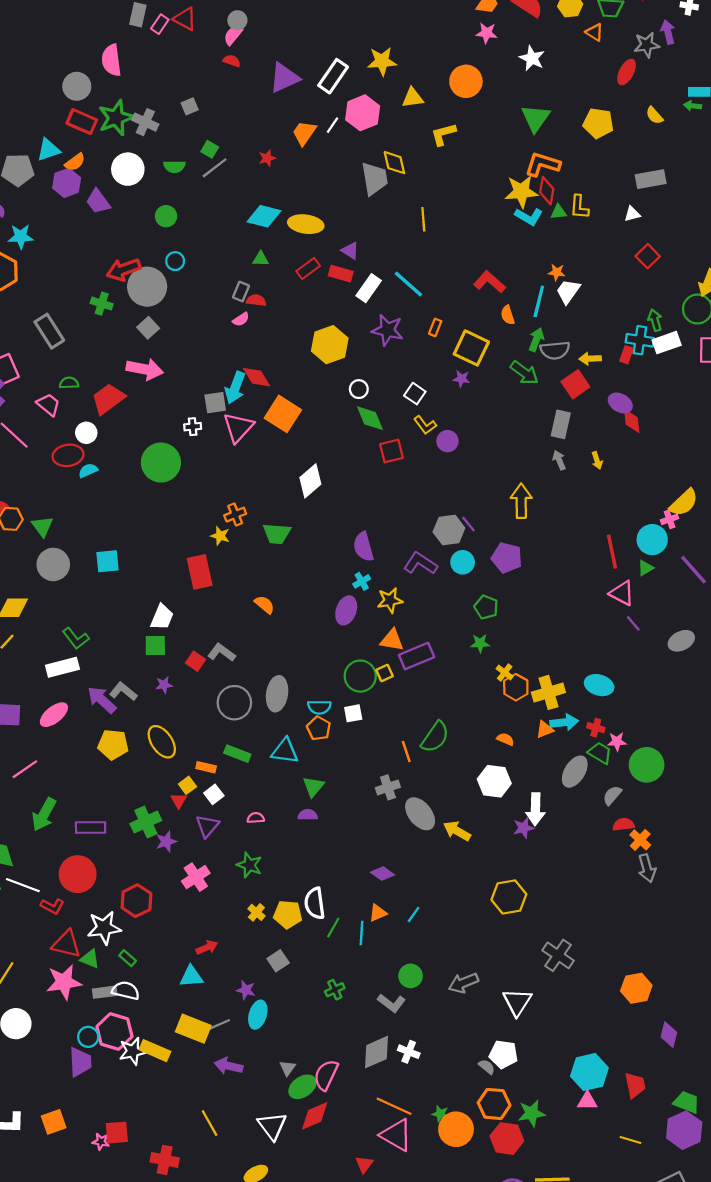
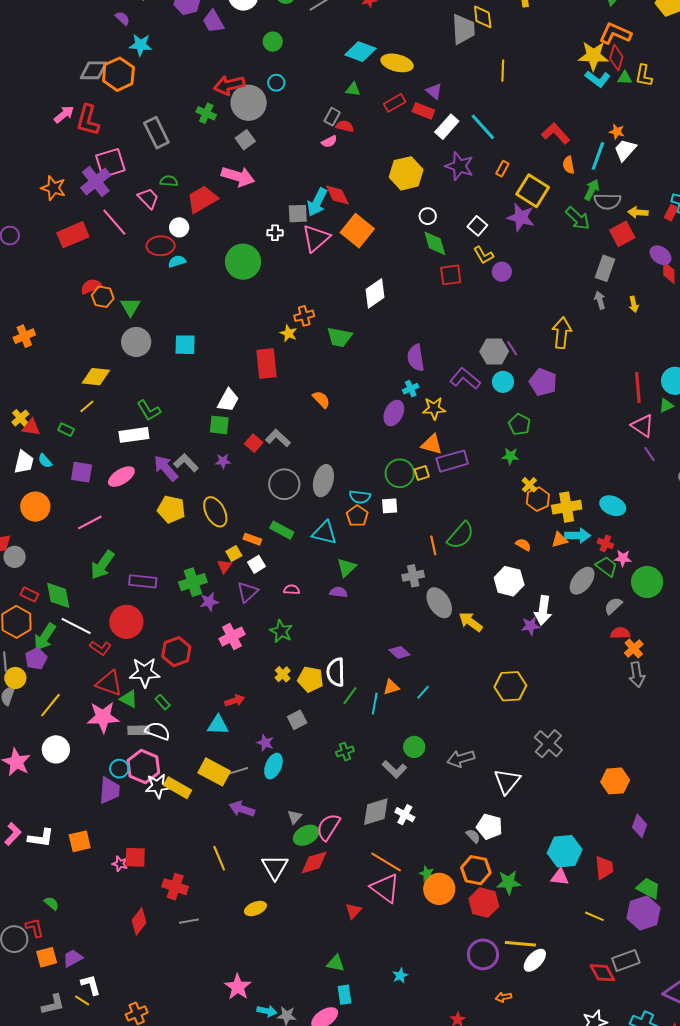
purple star: (461, 379) -> (521, 217), size x1.8

